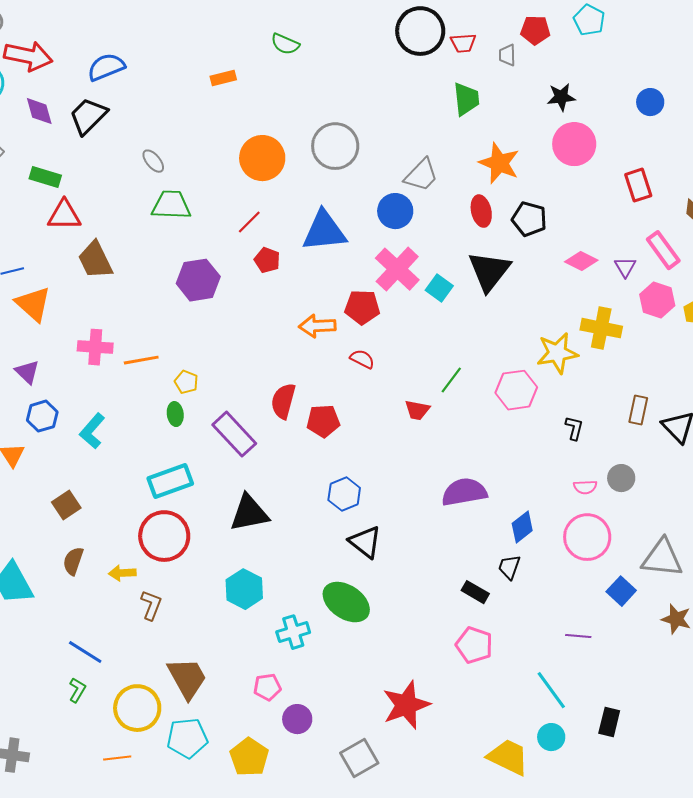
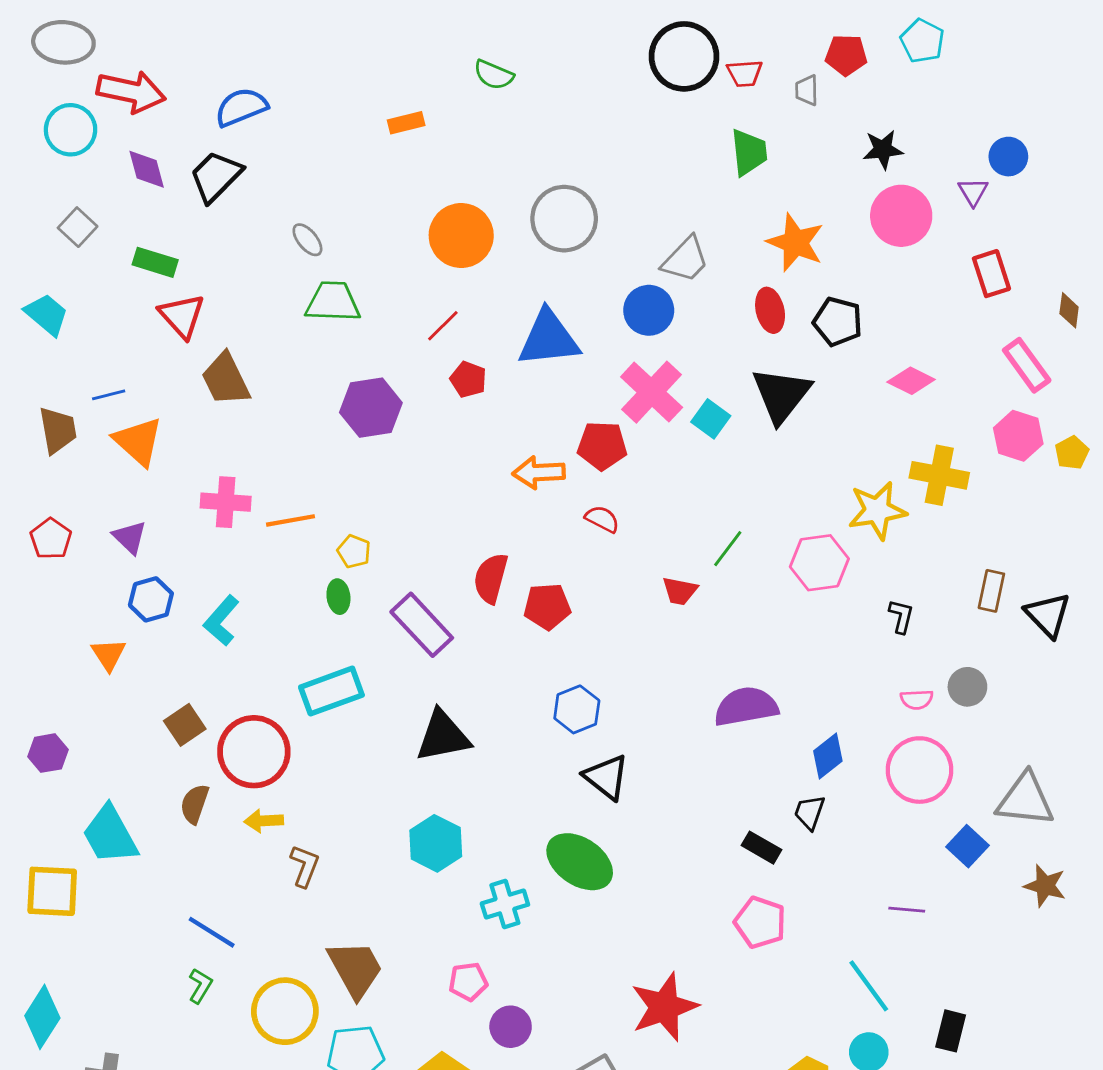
red triangle: (64, 215) -> (182, 316), turned 48
purple triangle: (625, 267) -> (973, 192), moved
red circle: (164, 536) -> (254, 752), moved

